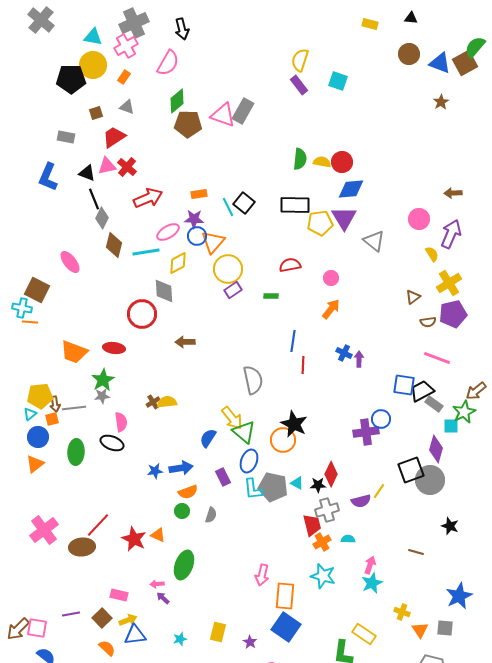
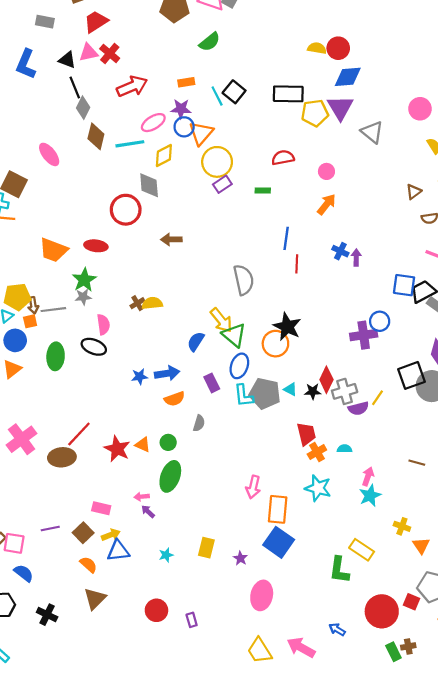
green semicircle: (300, 159) -> (210, 42), moved, turned 45
gray cross: (327, 510) -> (345, 391), moved
green circle: (182, 511) -> (168, 442), moved

